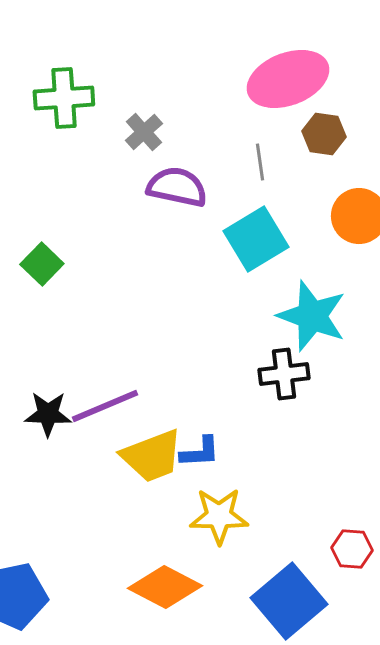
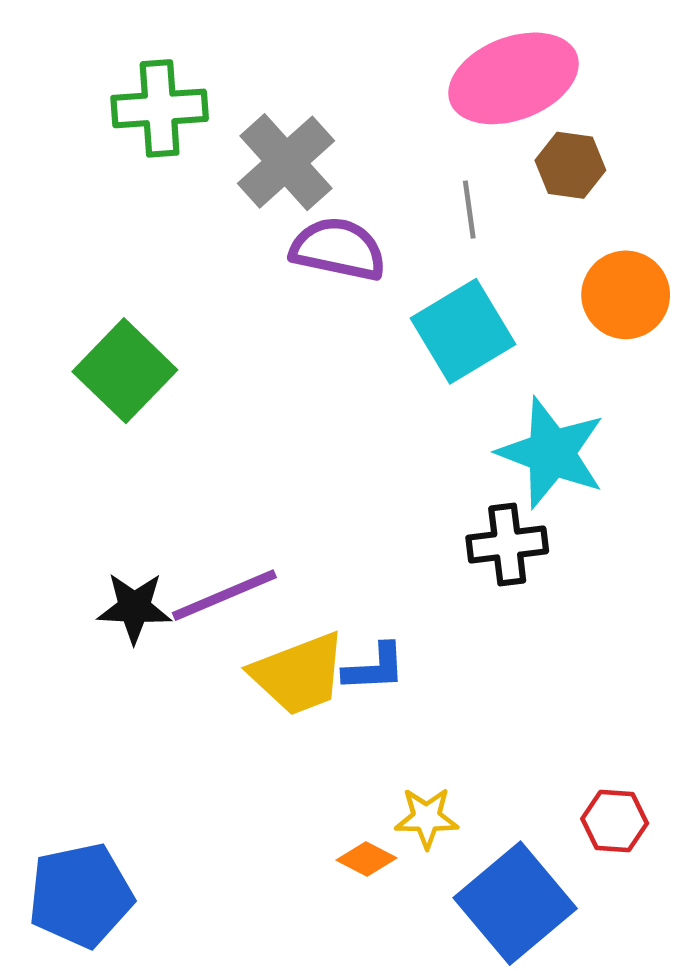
gray cross: (144, 132) -> (286, 162), size x1.6
green square: (42, 264) -> (125, 371), size x1.5
yellow star: (219, 516) -> (427, 818), moved, size x0.7
orange diamond: (165, 587) -> (367, 859), moved, size x0.5

